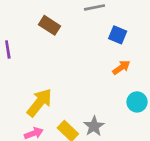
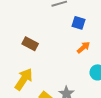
brown rectangle: (50, 25) -> (30, 44), moved

